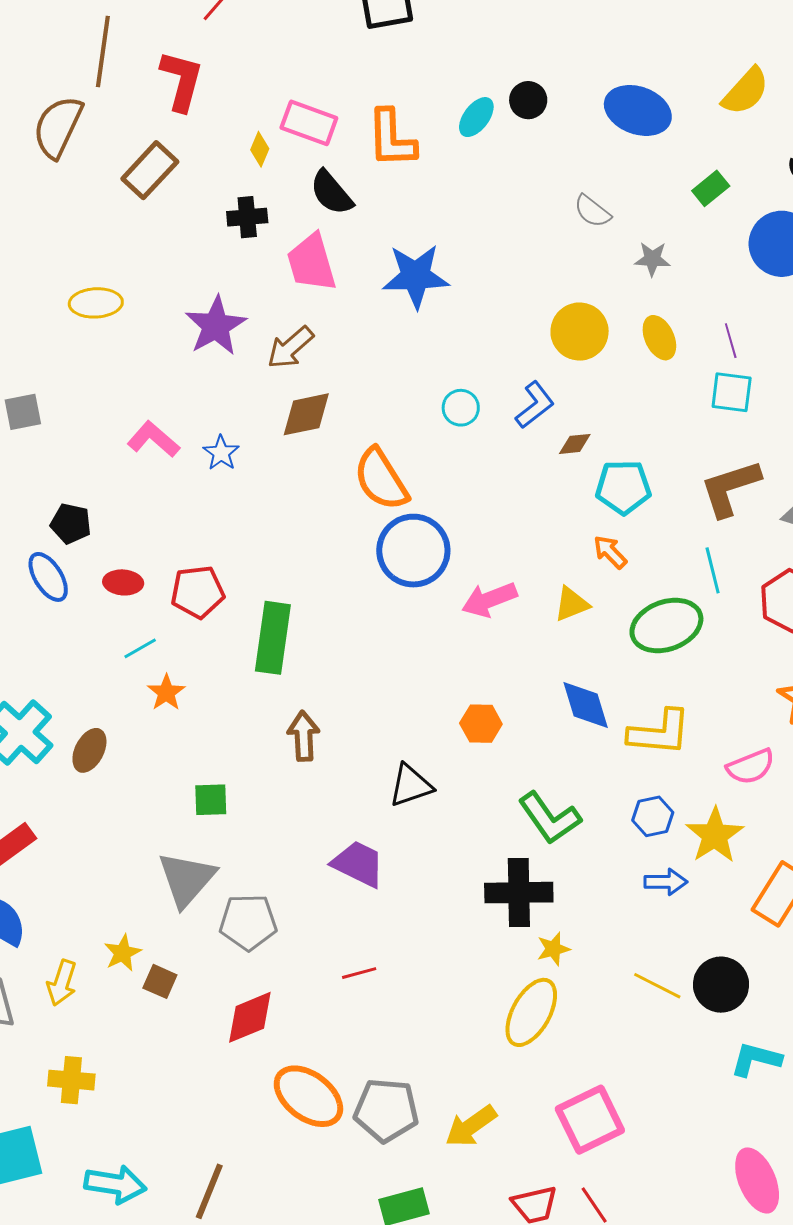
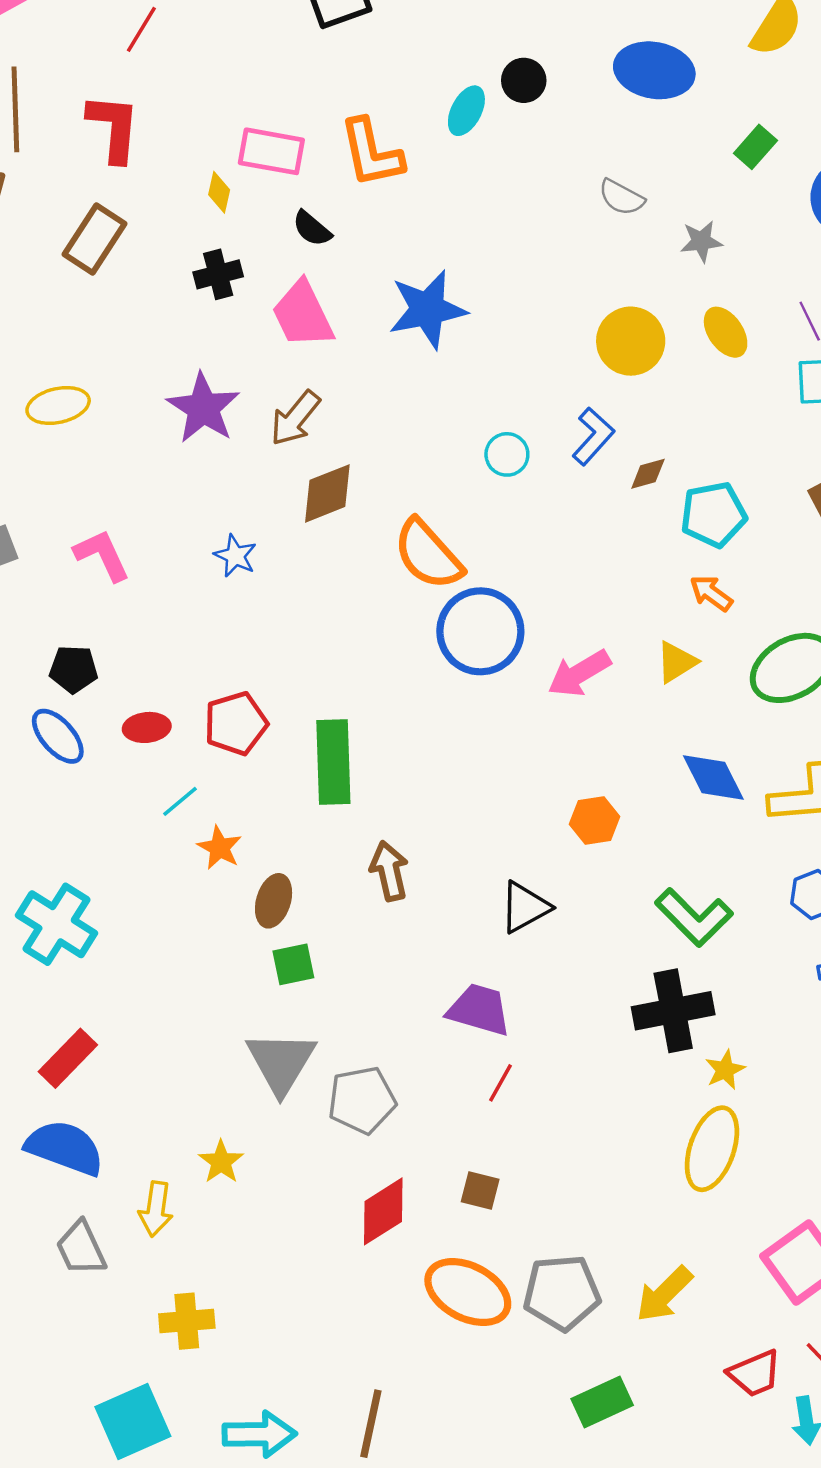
black semicircle: (331, 193) -> (312, 229), size x0.7
pink L-shape: (153, 439) -> (102, 555), moved, turned 34
brown ellipse: (89, 750) -> (274, 901), moved
red line: (359, 973) -> (501, 1083), moved, turned -36
brown square: (160, 981) -> (480, 1191), moved

